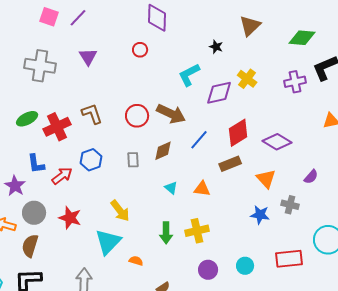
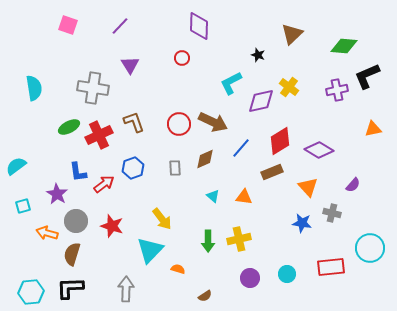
pink square: (49, 17) -> (68, 25), moved
gray cross: (40, 66) -> (93, 88), moved

